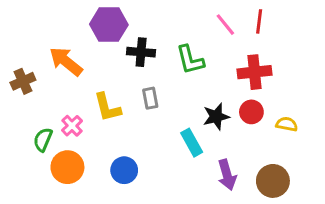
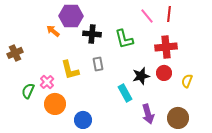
orange arrow: (66, 61) -> (53, 31), moved, size x0.6
yellow semicircle: (287, 124) -> (187, 81), turned -80
orange circle: (67, 167) -> (55, 104), moved
blue circle: (124, 170) -> (83, 120), moved

